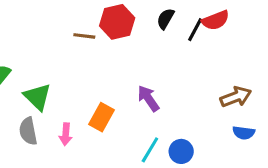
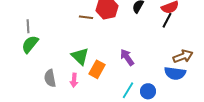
black line: (195, 30) -> (167, 20), moved
green triangle: (37, 97) -> (80, 56), moved
blue semicircle: (244, 133) -> (175, 73), moved, size x1.5

